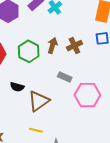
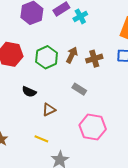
pink hexagon: (87, 95) -> (93, 127), moved
brown triangle: (39, 101) -> (49, 110), size x0.6

